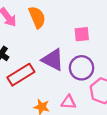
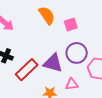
orange semicircle: (37, 17) -> (47, 15), moved
purple triangle: (53, 60) -> (53, 63), moved

